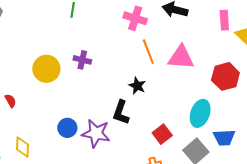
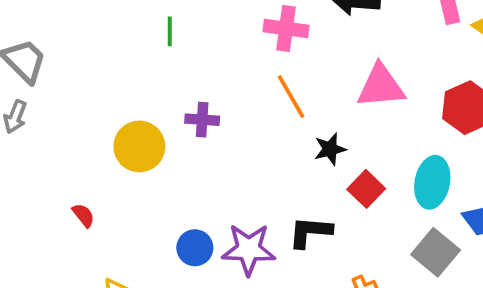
orange line: (148, 52) -> (291, 96), moved
black star: (137, 86) -> (330, 149), moved, turned -30
black L-shape: (121, 112) -> (310, 232), moved, turned 85
red square: (162, 134) -> (366, 189), moved

